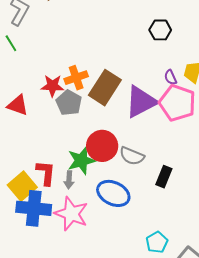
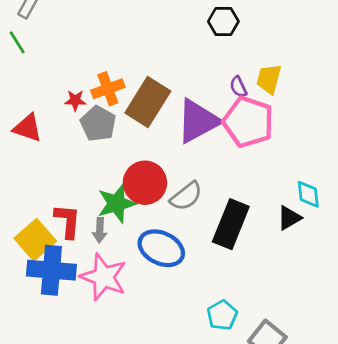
red star: (52, 86) -> (75, 100), size x0.7
gray semicircle: (132, 156) -> (186, 196), turned -60
black rectangle: (164, 177) -> (231, 224), size x1.6

